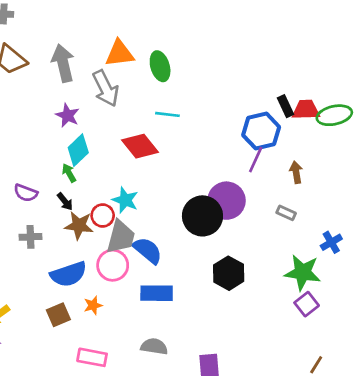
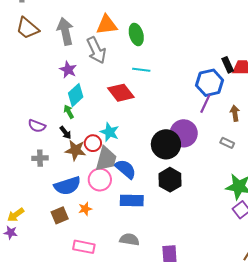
black hexagon: (229, 273) -> (170, 180), moved

